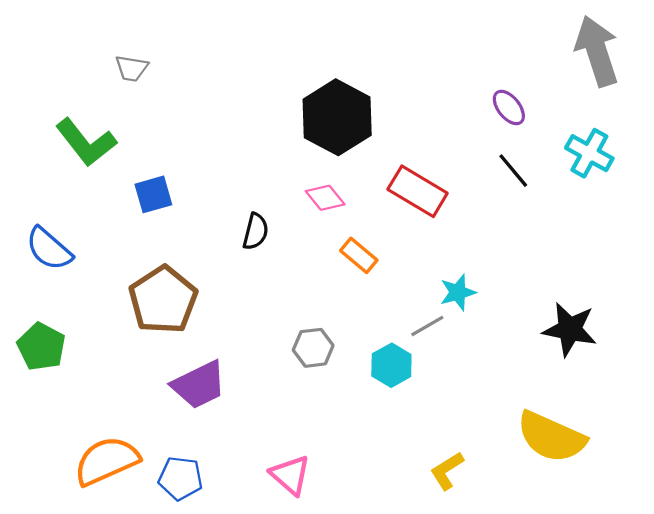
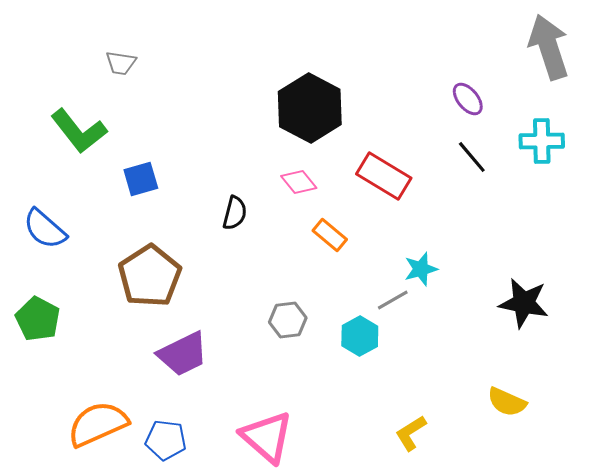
cyan cross: (589, 153) -> (542, 141), turned -30
yellow semicircle: (551, 437) -> (507, 402), size x0.6
pink triangle: (290, 475) -> (267, 437), size x1.4

